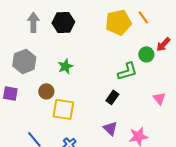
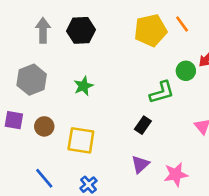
brown circle: (46, 91) -> (44, 126), moved
purple triangle: (110, 128) -> (140, 164), turned 35

